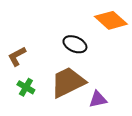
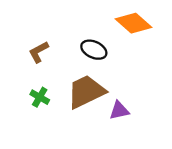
brown L-shape: (17, 56) -> (39, 52), moved

